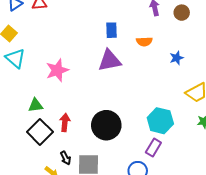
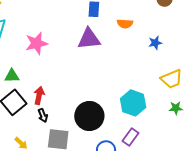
black circle: (106, 125) -> (89, 116), moved
purple rectangle: (153, 148) -> (130, 137), moved
black arrow: (66, 158) -> (43, 115), moved

